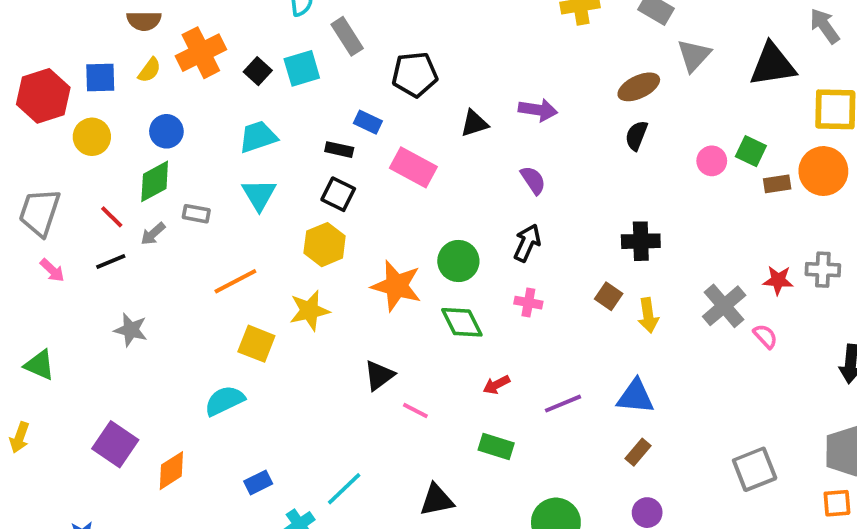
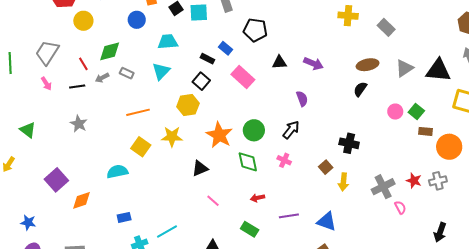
gray triangle: (694, 55) -> (404, 68), moved
blue circle: (166, 131) -> (137, 20), moved
orange circle: (823, 171) -> (449, 147), moved
gray cross: (823, 270) -> (438, 181), turned -30
black triangle: (379, 375) -> (200, 168), moved

